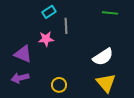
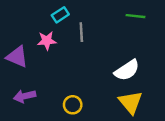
pink star: (46, 39) -> (47, 41), moved
purple triangle: (23, 54) -> (17, 57), moved

